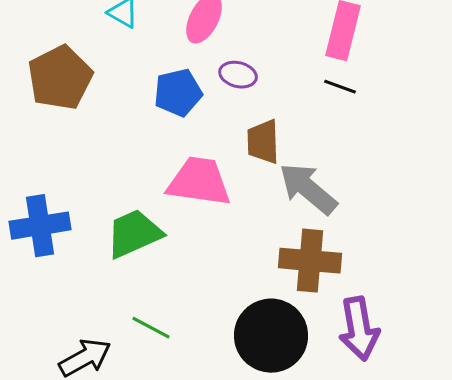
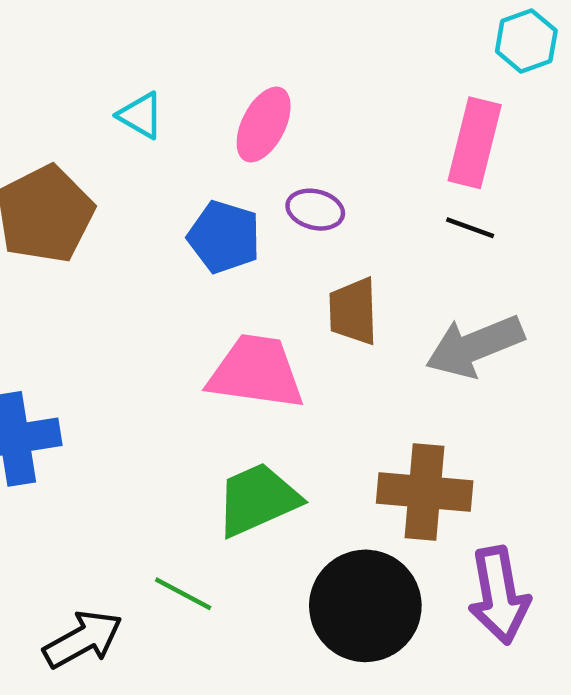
blue pentagon: (178, 93) -> (224, 237), turned 30
gray arrow: (308, 189) -> (475, 346), moved, turned -62
green trapezoid: (134, 234) -> (258, 500), moved

